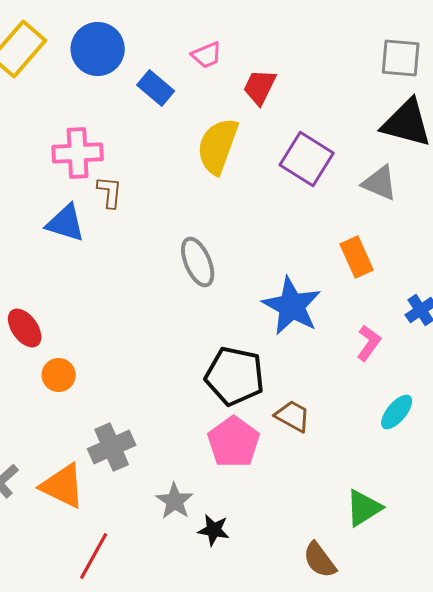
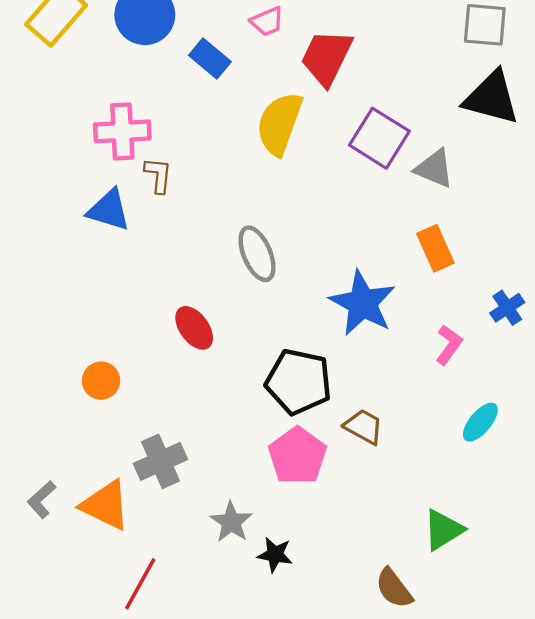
red trapezoid: (260, 87) -> (327, 57), size x1.4
gray triangle: (380, 183) -> (434, 168), moved
red ellipse: (25, 328) -> (194, 328), moved

